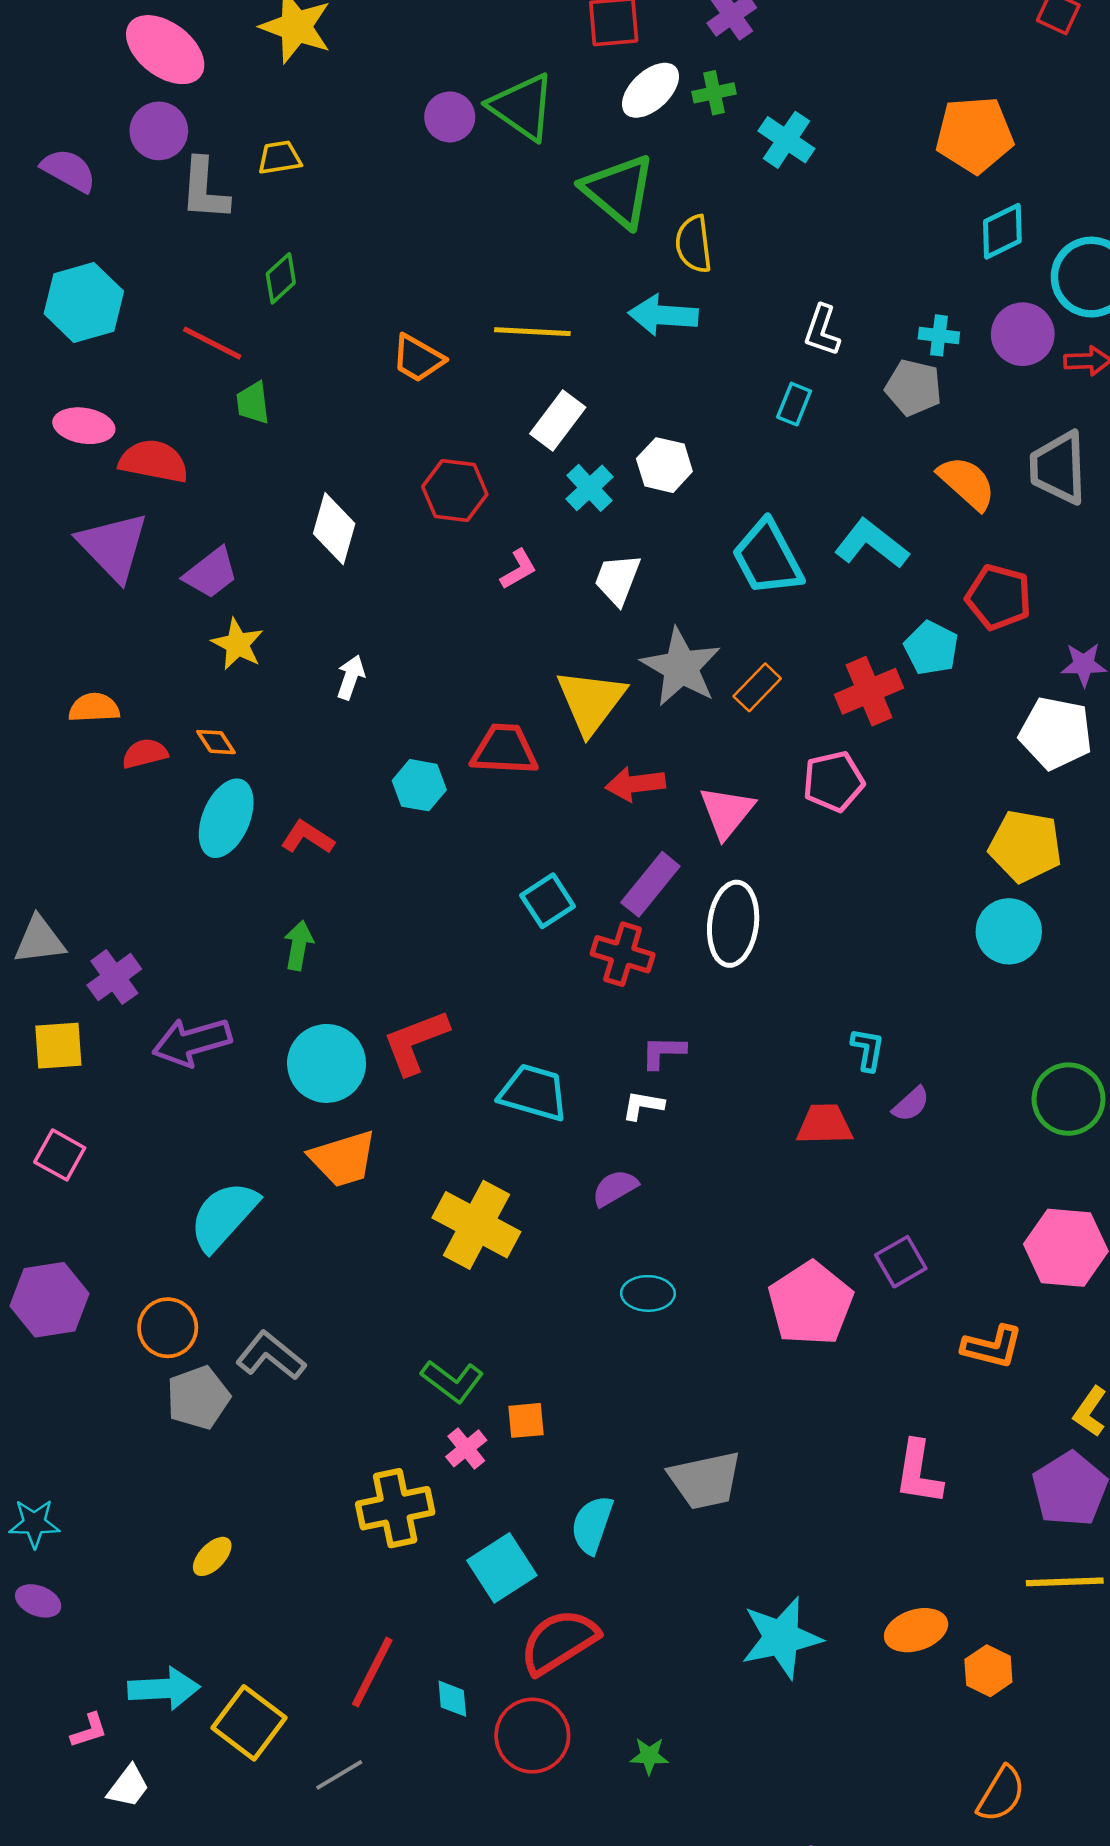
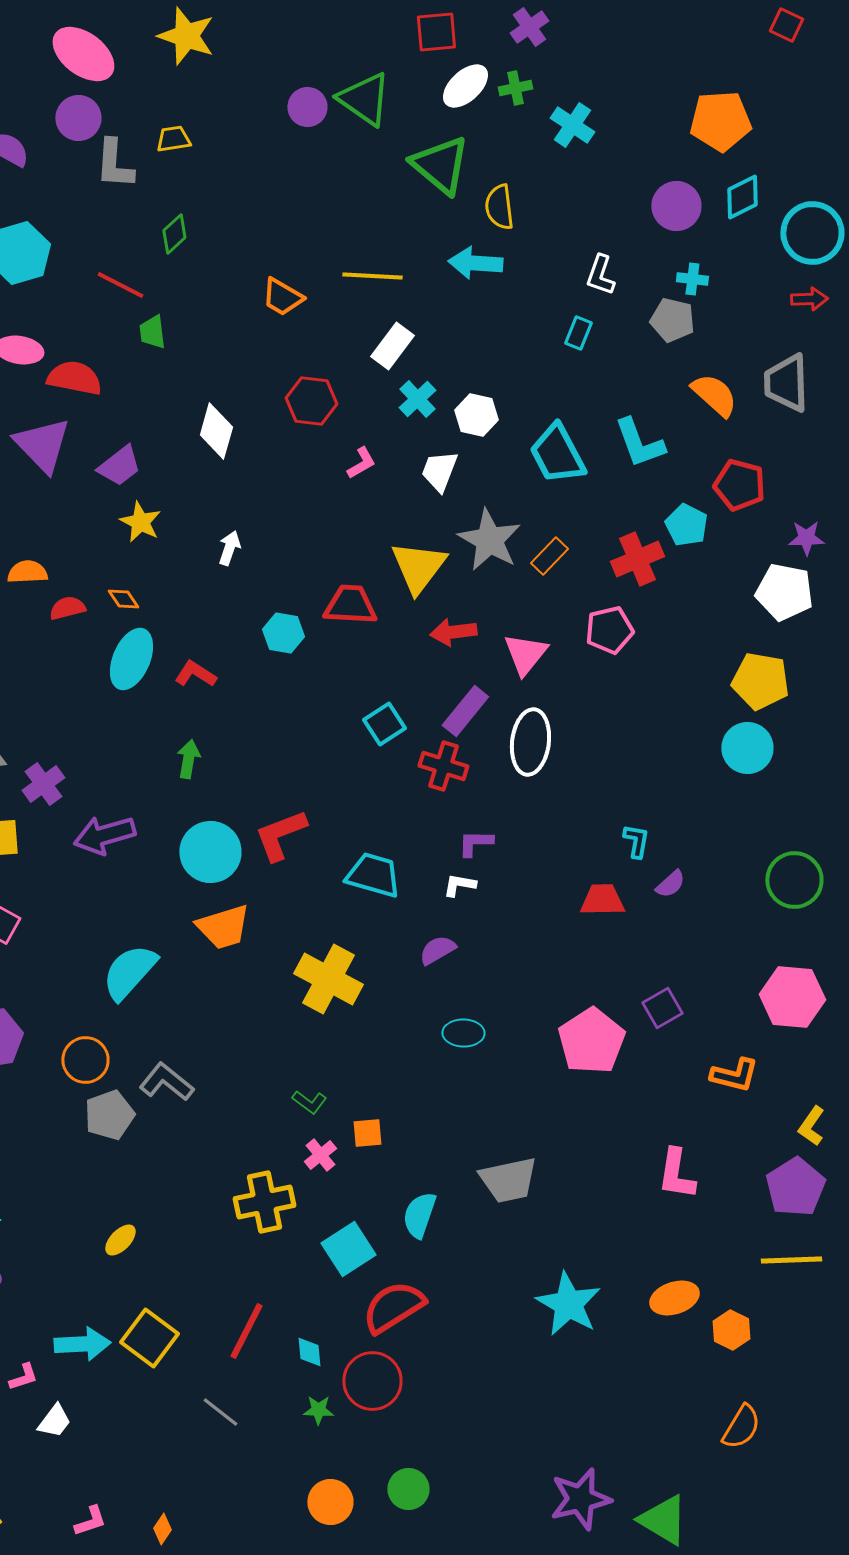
purple circle: (1023, 334) -> (676, 206), moved
white hexagon: (664, 465) -> (476, 415), moved
cyan L-shape: (872, 544) -> (639, 443), turned -148
green L-shape: (452, 1381) -> (309, 1102), size x0.7
cyan star: (781, 1638) -> (568, 1304), turned -30
yellow square: (249, 1723) -> (149, 1338), moved
green star: (649, 1756) -> (318, 1410), moved
gray line: (339, 1775) -> (220, 1412), turned 69

